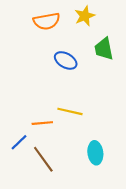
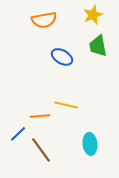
yellow star: (85, 16) -> (93, 15), moved

